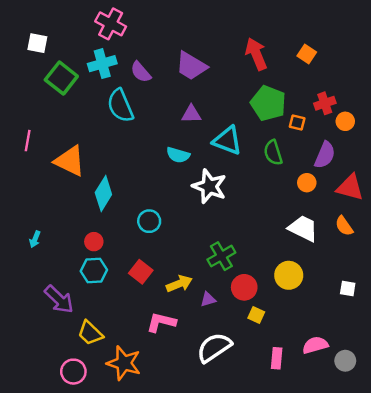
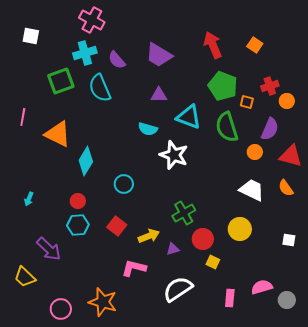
green square: (61, 78) -> (61, 81), moved, turned 32
green semicircle: (273, 153) -> (227, 127), size x1.4
yellow trapezoid: (90, 333) -> (25, 277), moved

